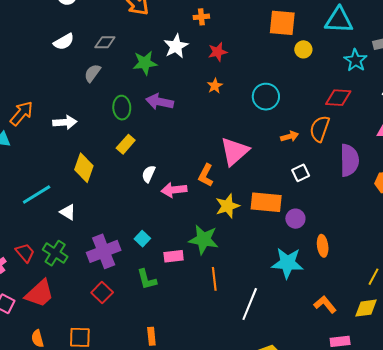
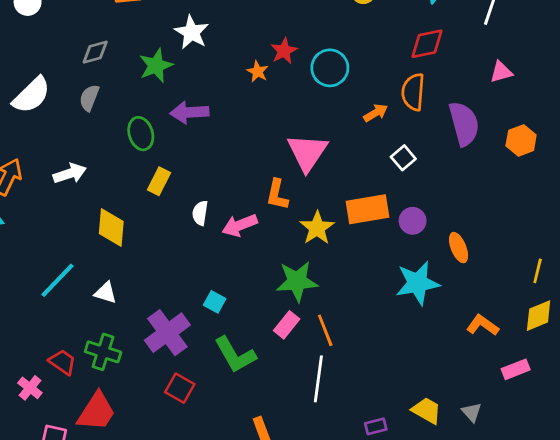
white semicircle: (64, 42) -> (32, 95), moved, size x1.4
red star: (218, 52) -> (284, 51), moved
pink rectangle: (174, 256) -> (287, 325), moved, turned -30
green L-shape: (147, 279) -> (235, 355), size x1.4
white line: (250, 304) -> (318, 379), moved

